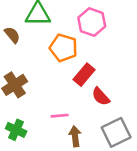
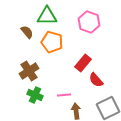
orange pentagon: (64, 48) -> (52, 42), moved
green cross: (16, 130) -> (35, 95), moved

